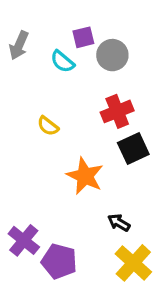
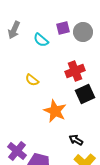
purple square: (83, 37) -> (63, 28), moved
gray circle: (112, 55) -> (83, 32), moved

